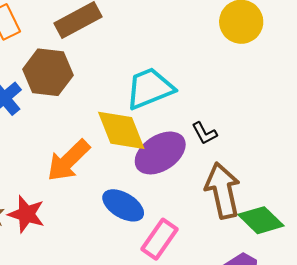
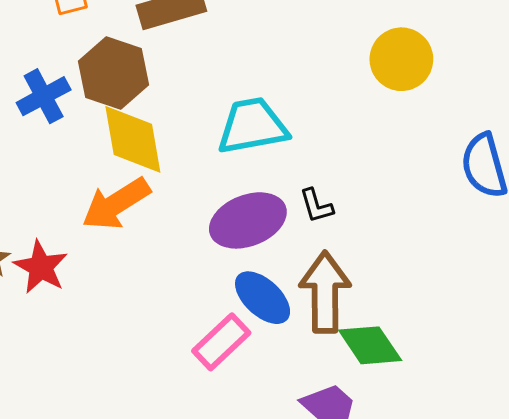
yellow diamond: (121, 130) -> (133, 139), moved
blue ellipse: (123, 205) -> (263, 298), moved

